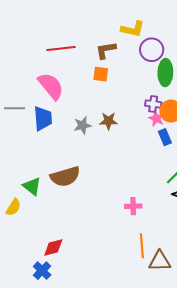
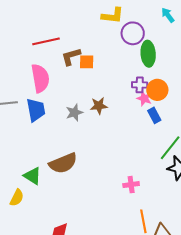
brown L-shape: (106, 50) -> (71, 57), moved
pink semicircle: (51, 86) -> (40, 78), turned 36

